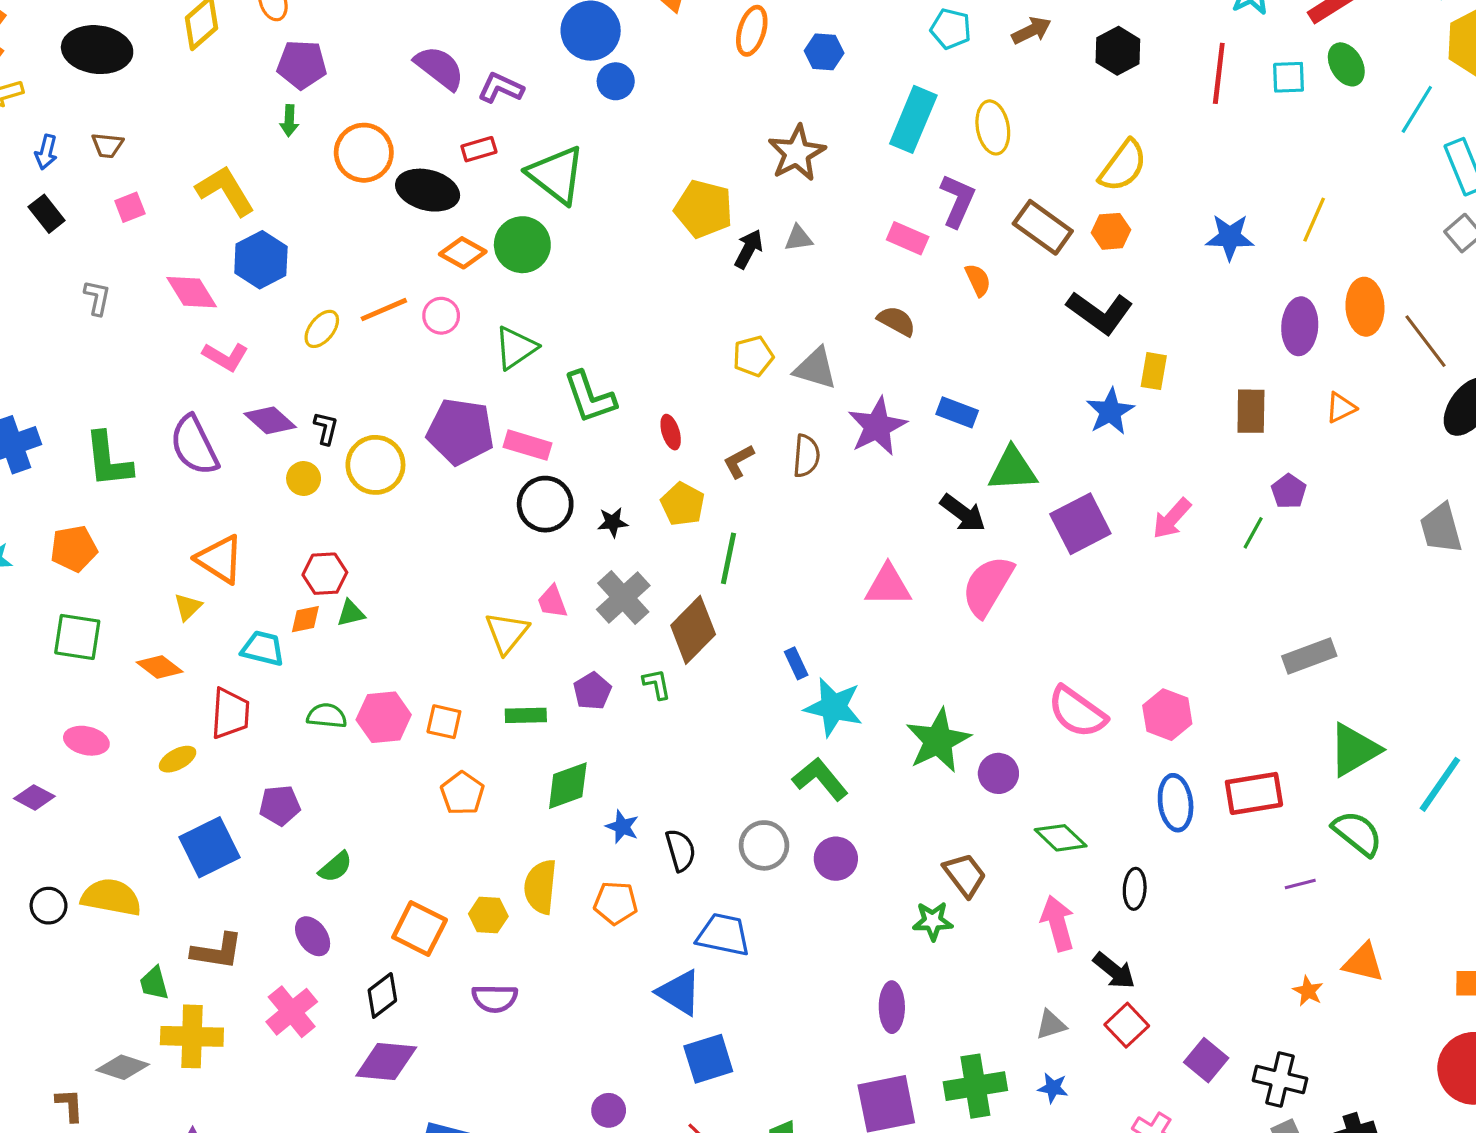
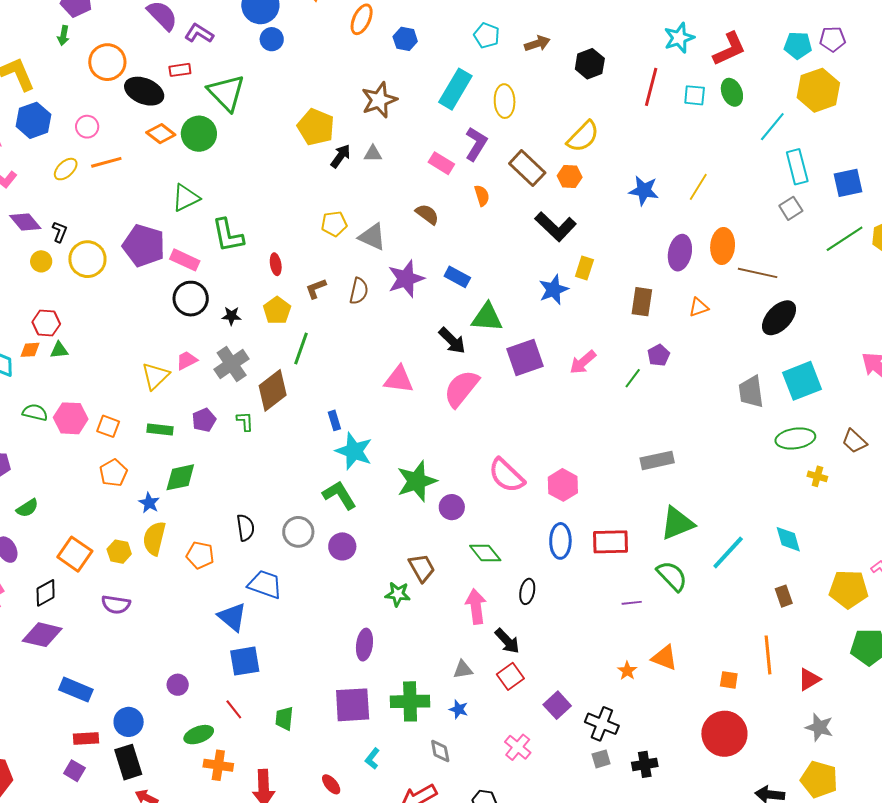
pink circle: (441, 316) -> (87, 127), moved
brown line: (1425, 341) -> (758, 273), turned -48
pink trapezoid: (552, 602) -> (187, 360), turned 75
blue star: (622, 827) -> (149, 503), moved

